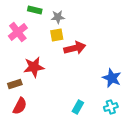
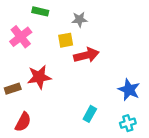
gray star: (58, 17) -> (79, 19), moved
brown rectangle: (15, 84) -> (13, 89), moved
cyan rectangle: (78, 107) -> (90, 114), moved

